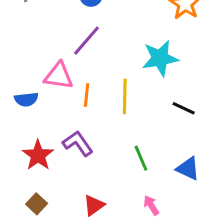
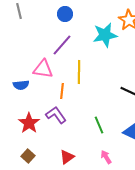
cyan star: (160, 58) -> (105, 35), moved
orange line: (87, 95) -> (62, 91), moved
yellow line: (125, 96) -> (79, 72), moved

